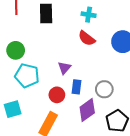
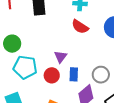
red circle: (57, 95) -> (52, 75), moved

